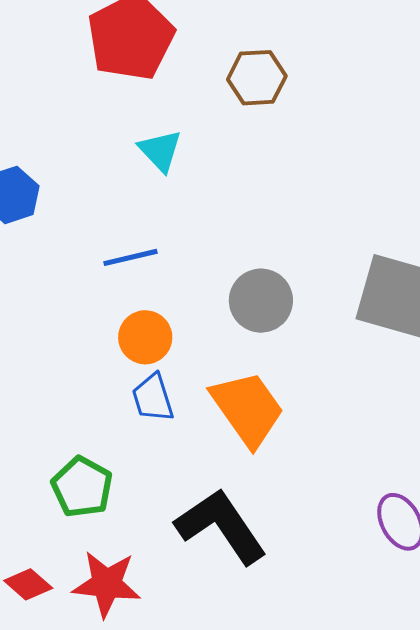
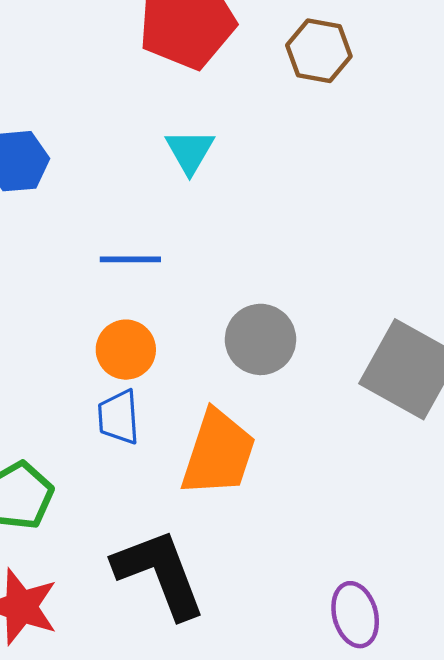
brown hexagon: (257, 78) -> (319, 51), moved
orange trapezoid: (248, 409) -> (218, 453), turned 40

